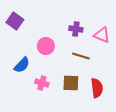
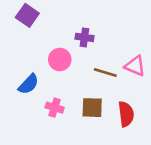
purple square: (15, 21) -> (27, 15), moved
purple cross: (76, 29) -> (84, 37), moved
pink triangle: (102, 35) -> (135, 66), moved

